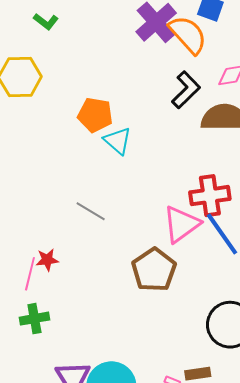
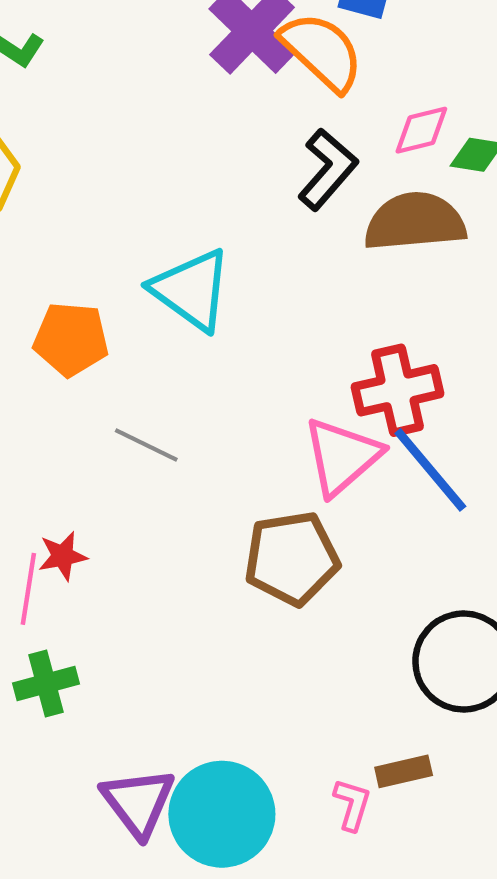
orange pentagon: (95, 115) -> (71, 339), moved
cyan triangle: (118, 141) -> (191, 290), size x1.4
brown pentagon: (154, 270) -> (292, 558), turned 30

